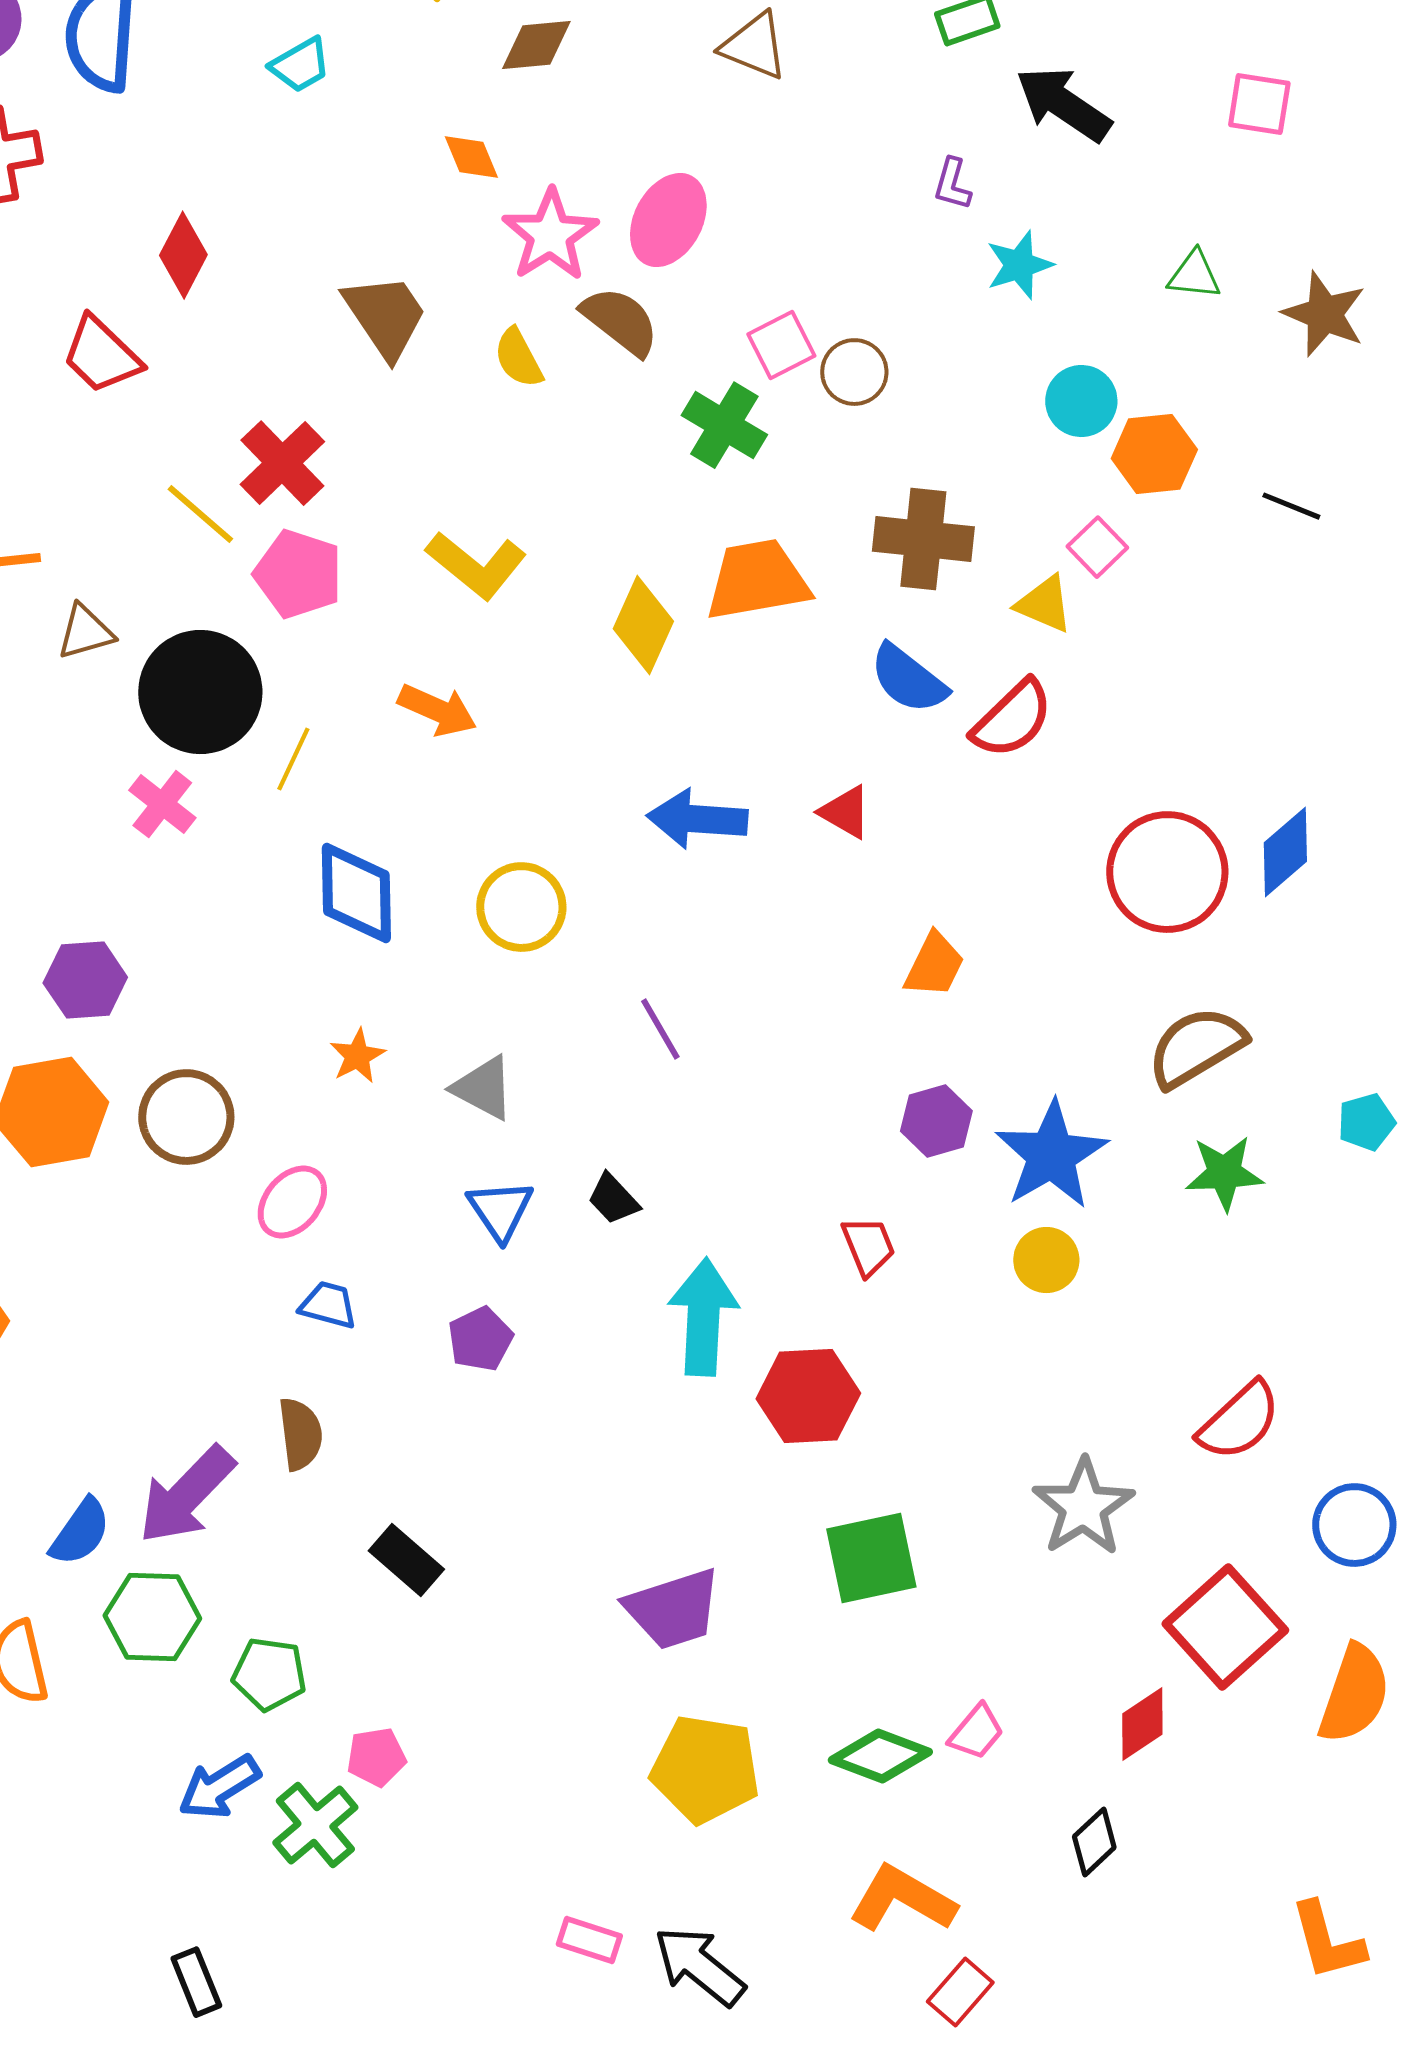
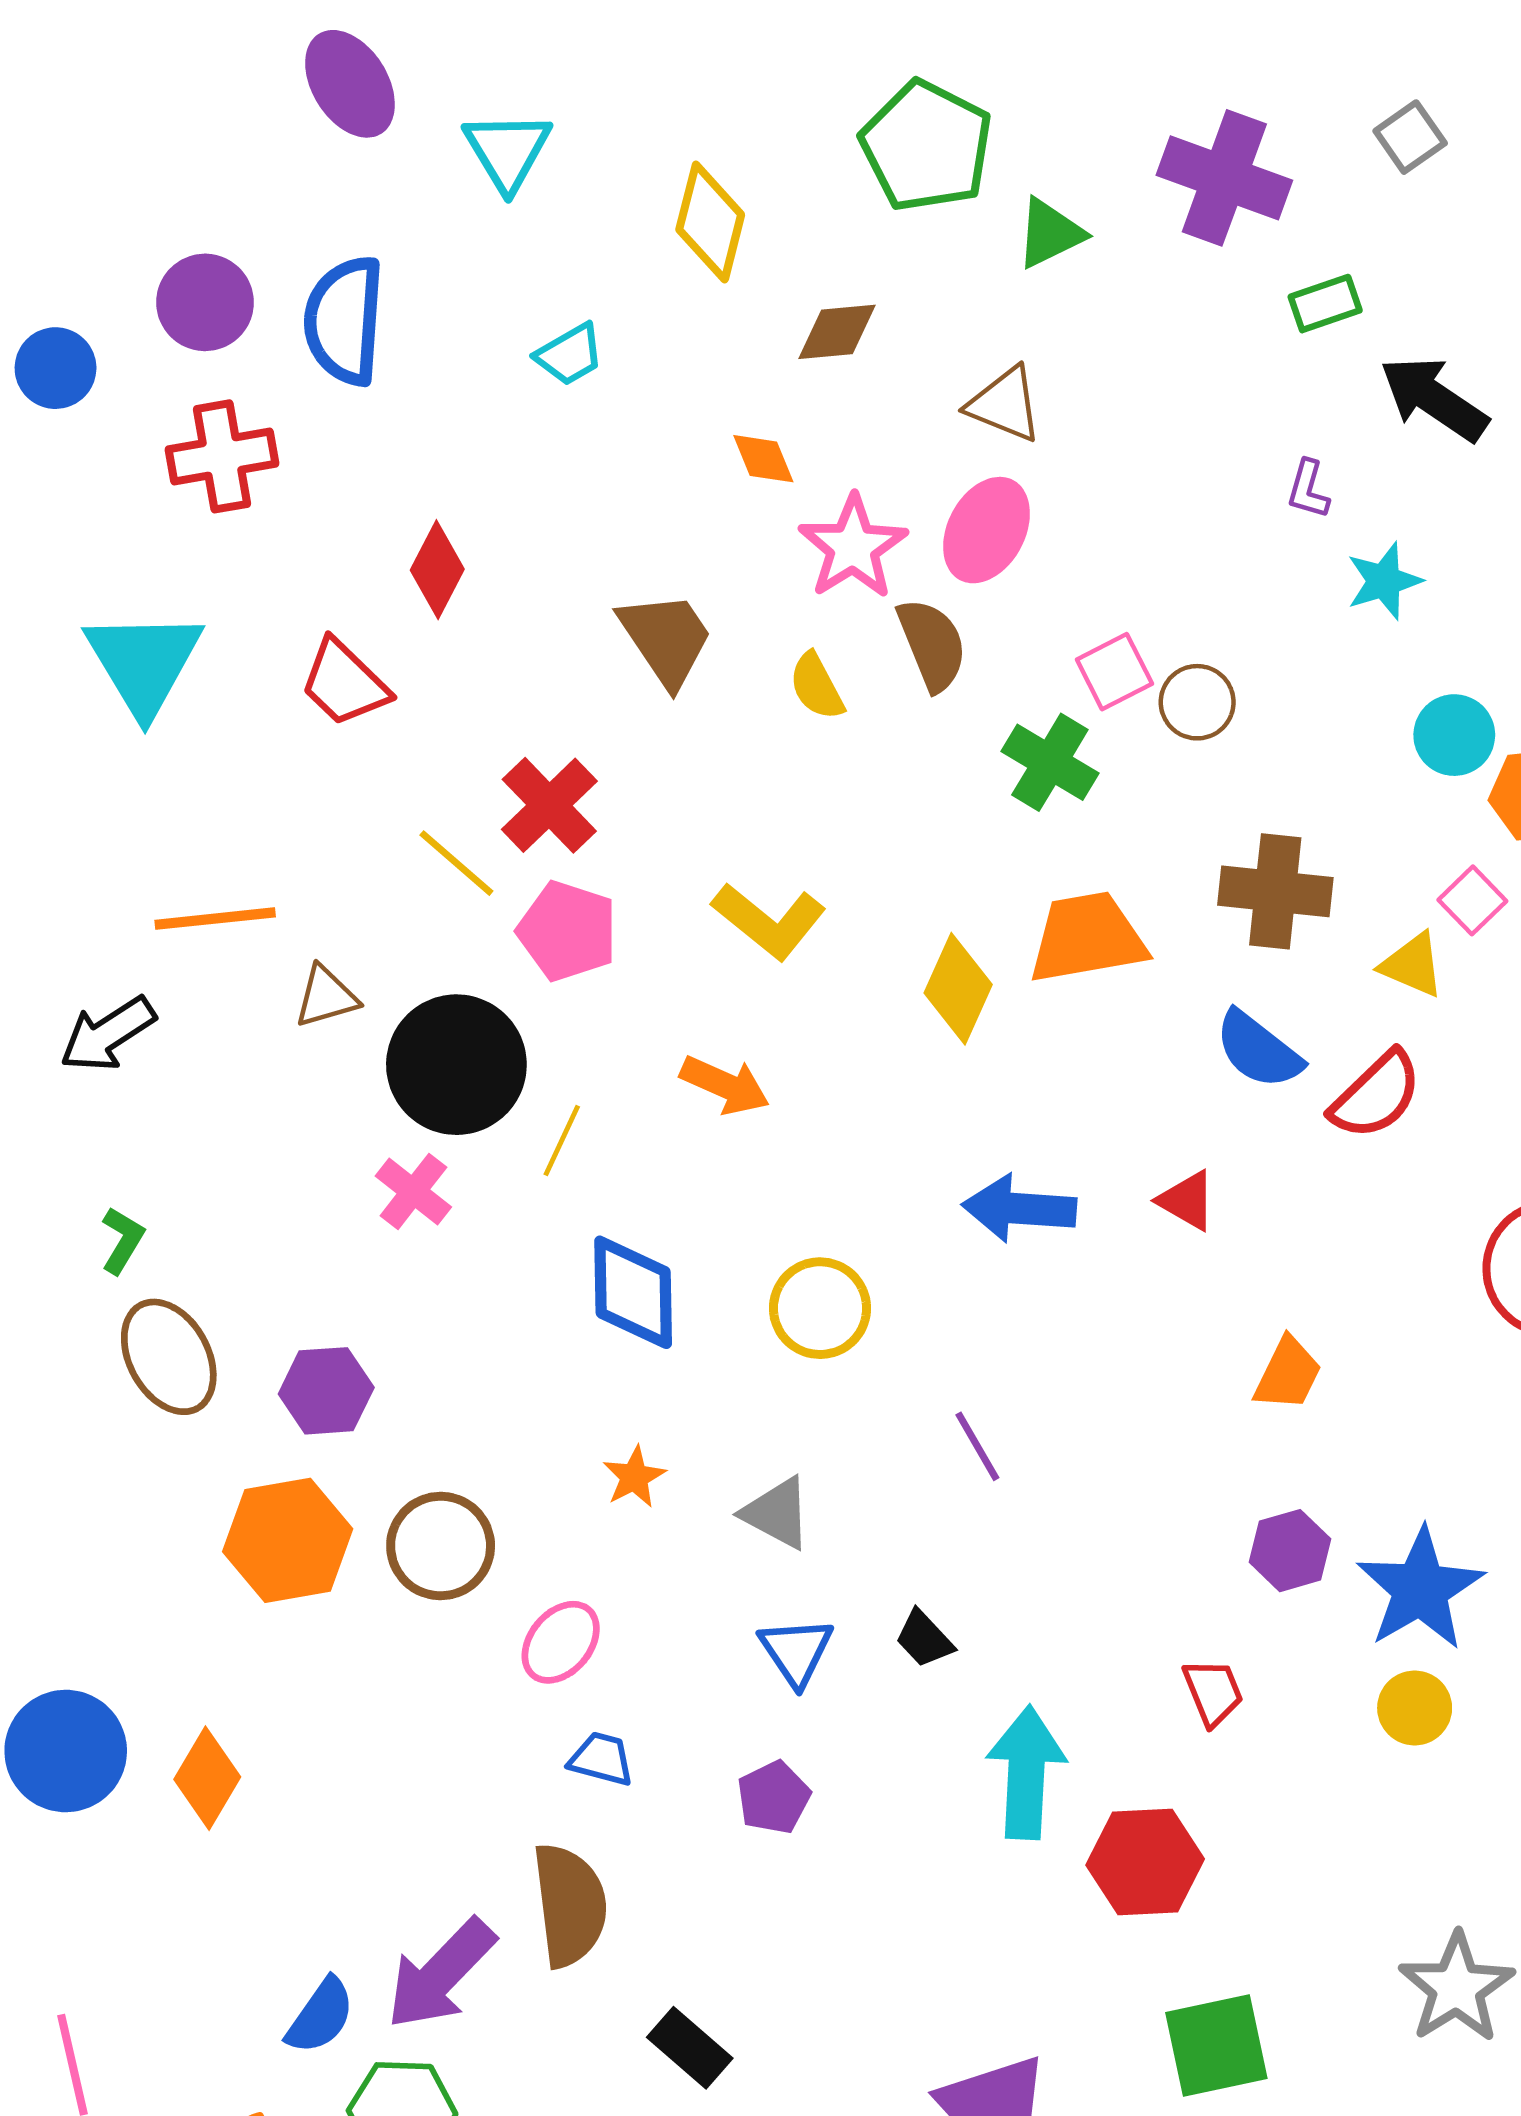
brown triangle: (754, 46) -> (1005, 404), moved
brown semicircle: (620, 321) -> (932, 644), turned 30
brown semicircle: (300, 1434) -> (570, 1905), size x1.5

